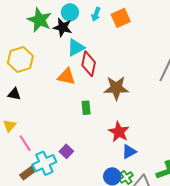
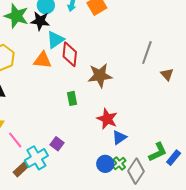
orange triangle: (66, 77) -> (43, 60), moved

